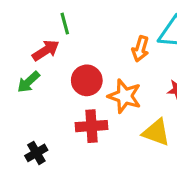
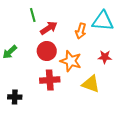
red arrow: (46, 50) -> (49, 28), moved
black cross: (36, 153) -> (15, 97), turned 32

